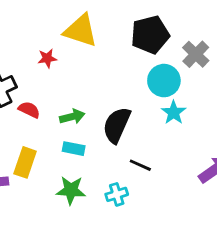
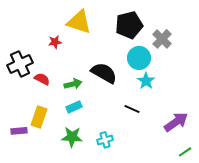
black semicircle: (117, 125) -> (104, 73), moved, turned 96
cyan rectangle: (74, 149) -> (74, 107), turned -35
black line: (140, 165) -> (132, 109), moved

